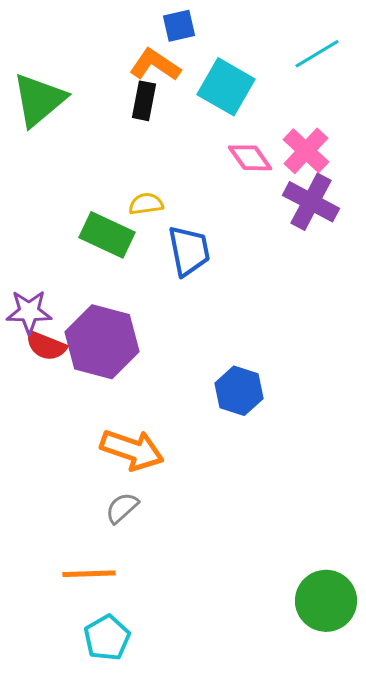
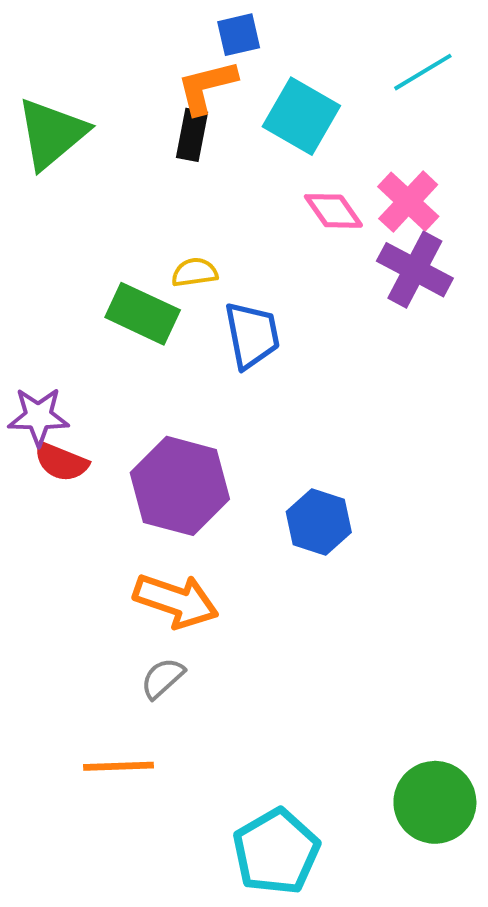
orange L-shape: (155, 65) -> (207, 87), turned -48
purple hexagon: (102, 342) -> (180, 486), moved
cyan pentagon: (107, 638) -> (276, 852), moved, size x1.4

